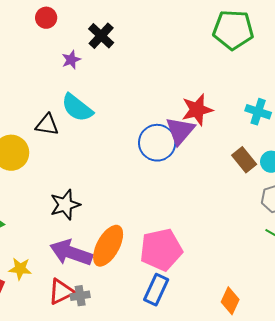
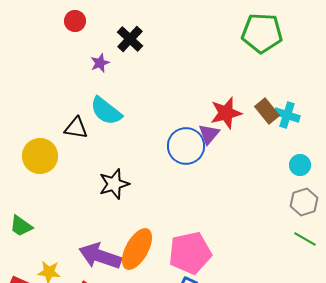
purple triangle: (180, 131) -> (209, 134), size x0.7
brown rectangle: (244, 160) -> (267, 111), moved
black star: (65, 205) -> (114, 184), moved

